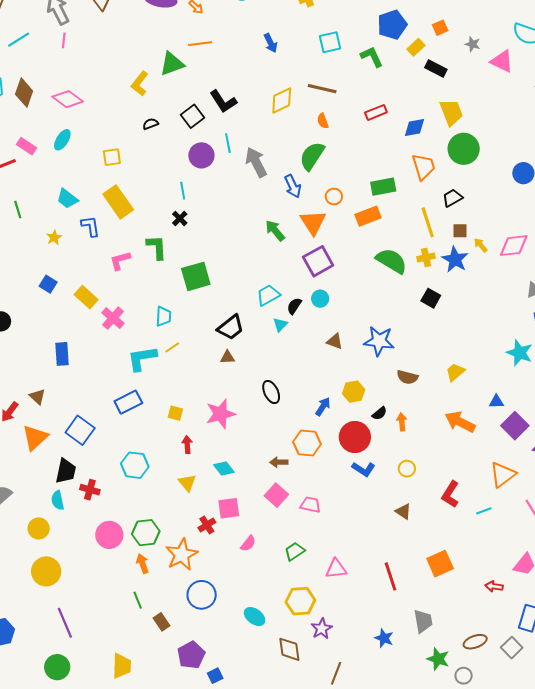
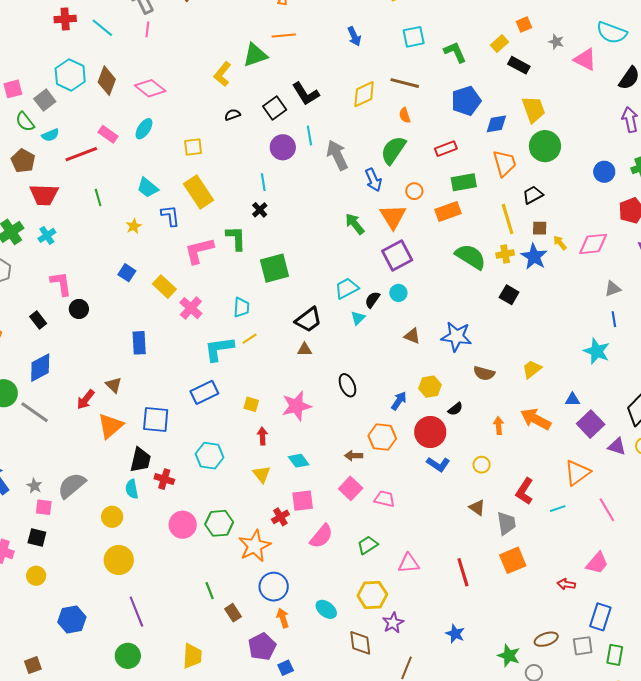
blue pentagon: (392, 25) -> (466, 101), moved
cyan line: (19, 40) -> (102, 28), turned 70
red rectangle: (376, 112) -> (446, 149), moved
pink L-shape: (120, 260) -> (199, 251), size x1.4
orange arrow: (402, 422) -> (499, 426), moved
blue square: (80, 430) -> (156, 419), turned -32
pink semicircle: (248, 543) -> (321, 536), size x1.5
orange arrow: (142, 563) -> (283, 618), moved
gray trapezoid: (423, 621) -> (506, 523), moved
gray square: (512, 648) -> (583, 646), turned 35

